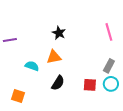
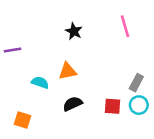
pink line: (109, 32) -> (125, 26), moved
black star: (59, 33) -> (74, 31), moved
black semicircle: (58, 83) -> (73, 104), turned -147

